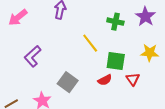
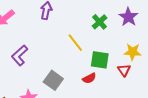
green cross: (115, 22) -> (100, 22), turned 35
red triangle: (133, 79) -> (124, 70), moved

